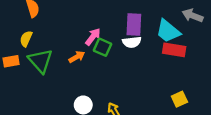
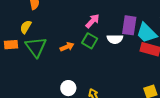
purple rectangle: (134, 24) -> (129, 25), moved
pink arrow: (93, 37) -> (92, 21), moved

